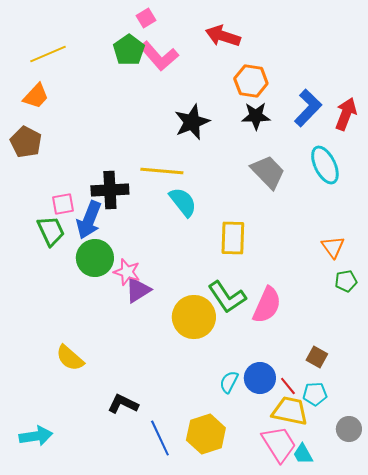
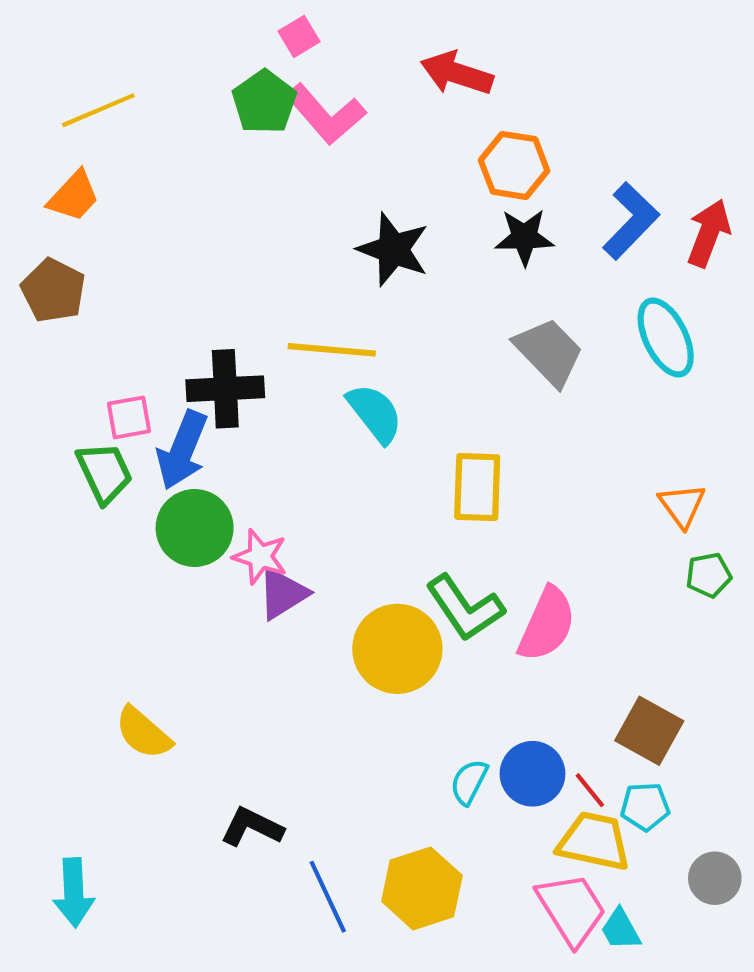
black star: (192, 122) -> (393, 249), turned -30
brown square: (317, 357) -> (649, 731), size x1.5
cyan arrow: (36, 436) -> (74, 893), turned 96

